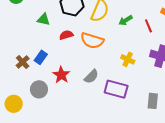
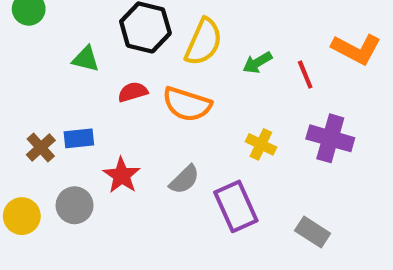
blue rectangle: (41, 57) -> (79, 138), turned 48
purple rectangle: (116, 89) -> (236, 206), turned 50
gray rectangle: (153, 101) -> (313, 232), turned -63
yellow circle: (14, 104) -> (22, 216), moved

